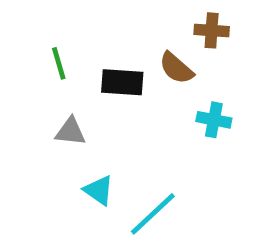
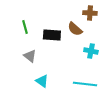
gray triangle: (71, 132) -> (30, 56), turned 32
cyan line: (153, 214) -> (85, 84), moved, turned 50

